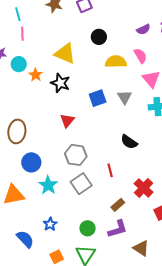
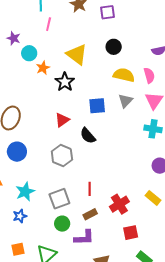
pink line: (22, 34) -> (49, 24), moved
gray triangle: (125, 97) -> (125, 101), moved
black semicircle: (129, 142) -> (88, 136), moved
red line: (110, 170) -> (90, 189), moved
gray square: (81, 184) -> (59, 199), moved
cyan star: (48, 185) -> (25, 192), moved
green circle: (88, 228) -> (62, 224), moved

